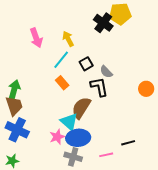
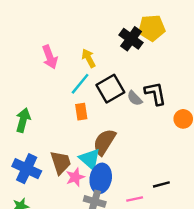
black square: (86, 64) -> (110, 89), size x1.6
orange rectangle: (62, 83) -> (81, 112), turned 32
black L-shape: (99, 87) -> (155, 93), moved
brown trapezoid: (14, 106) -> (61, 163), moved
blue ellipse: (78, 138) -> (101, 178), turned -75

